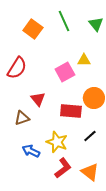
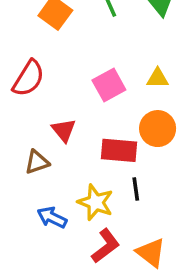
yellow triangle: (84, 60) -> (158, 78), moved
black line: (90, 136) -> (136, 189), moved, turned -56

